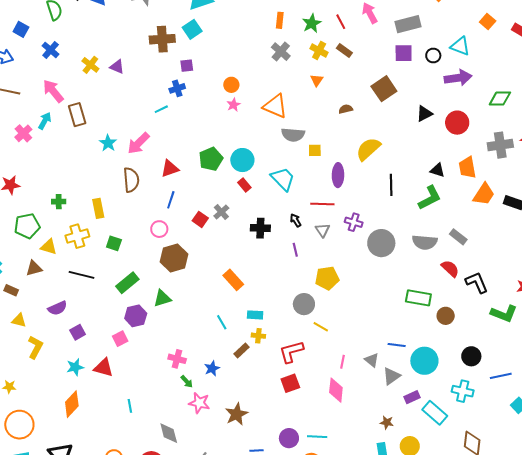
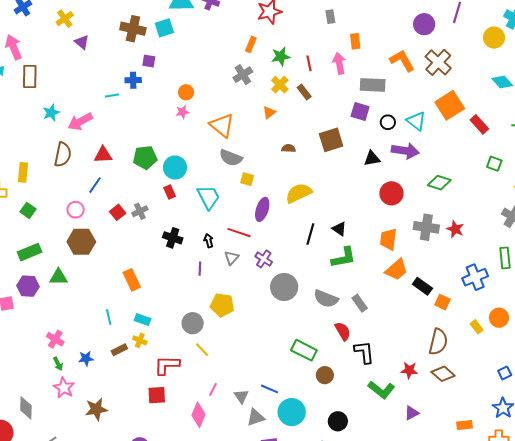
orange square: (488, 21) -> (450, 105), size x1.8
yellow cross: (90, 65) -> (65, 19), moved
black triangle: (424, 114) -> (372, 158), moved
black triangle: (437, 170) -> (339, 229), moved

